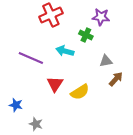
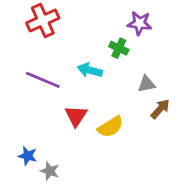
red cross: (51, 15) -> (43, 20), moved
blue star: (16, 105) -> (28, 156), moved

